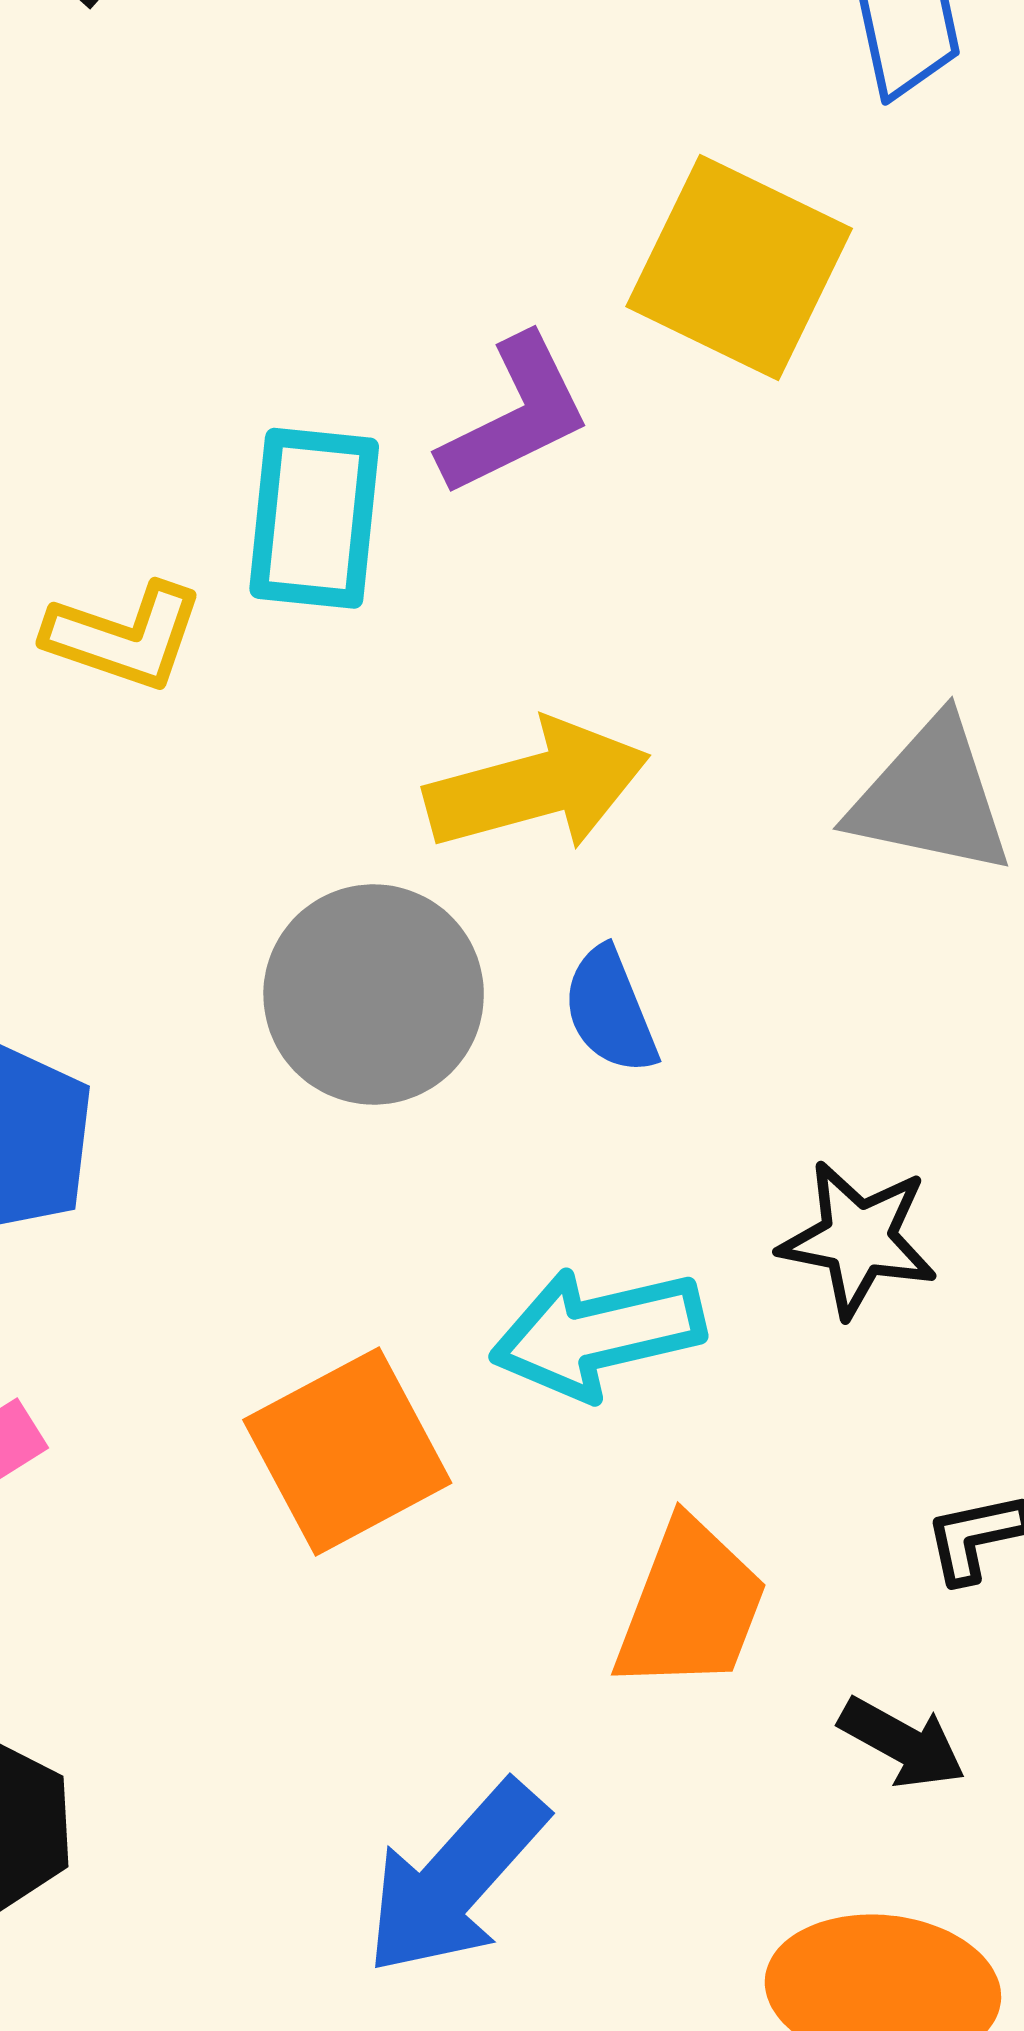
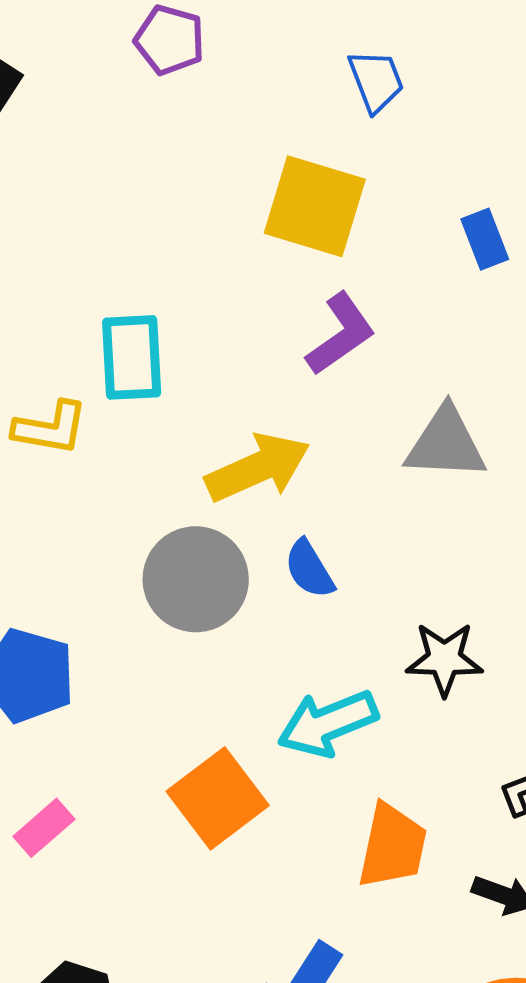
purple L-shape: (515, 416) -> (341, 334), moved

